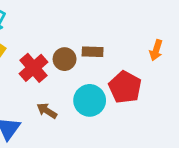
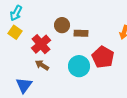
brown circle: (65, 59) -> (62, 25), moved
brown arrow: (47, 111) -> (42, 65), moved

